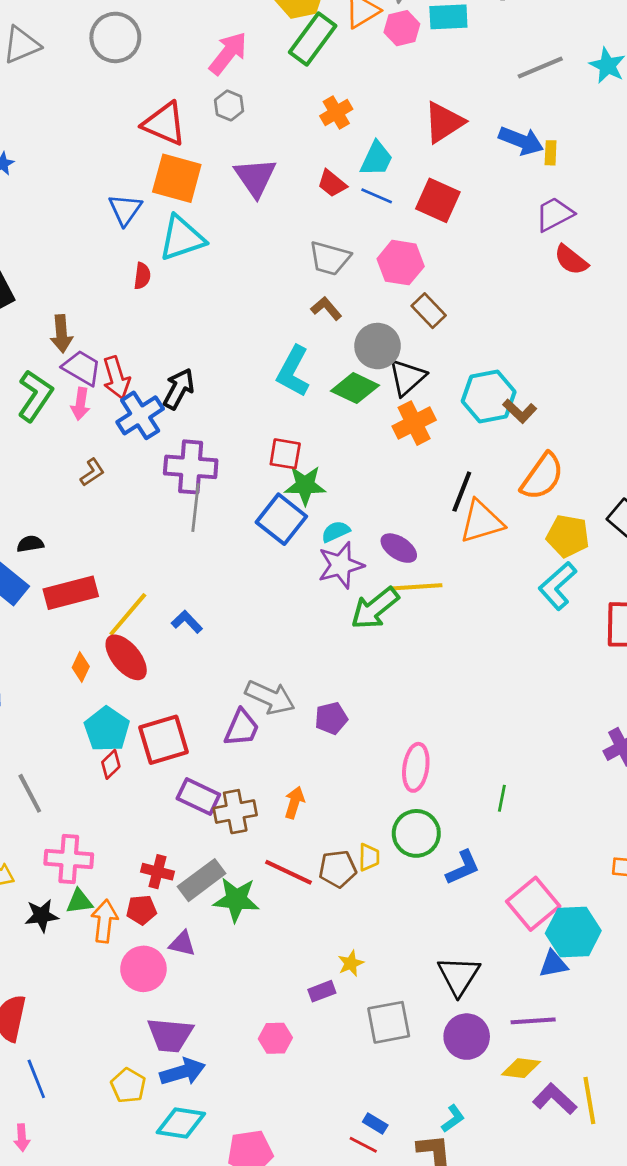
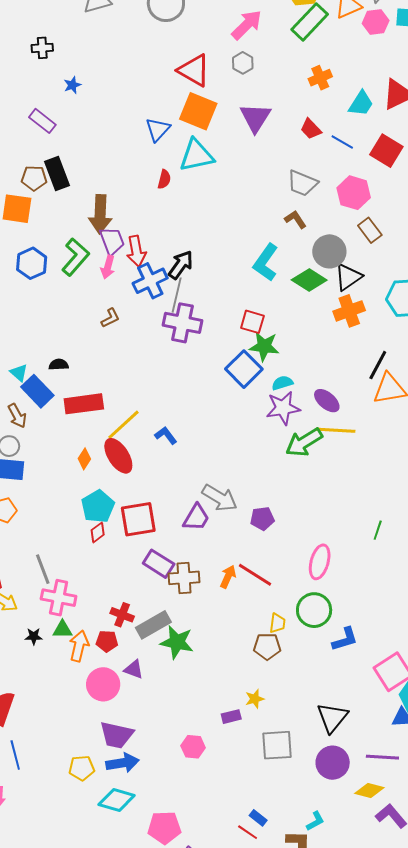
cyan trapezoid: (376, 159) -> (361, 103), moved
brown arrow: (61, 334) -> (100, 214), size x1.4
purple trapezoid: (82, 368) -> (112, 241), turned 32
gray line: (196, 508) -> (177, 295), moved
gray line: (30, 793) -> (43, 569), moved
green line: (502, 798) -> (378, 530), moved
brown pentagon: (338, 869) -> (267, 646), moved
red line: (289, 872) -> (255, 575), moved
black star: (42, 916) -> (34, 636), size x0.7
yellow pentagon: (128, 1086) -> (82, 768), turned 30

